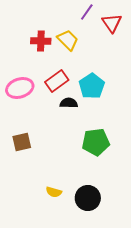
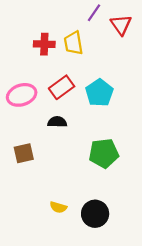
yellow trapezoid: (68, 40) -> (73, 43), turned -145
black semicircle: (69, 103) -> (57, 122), moved

